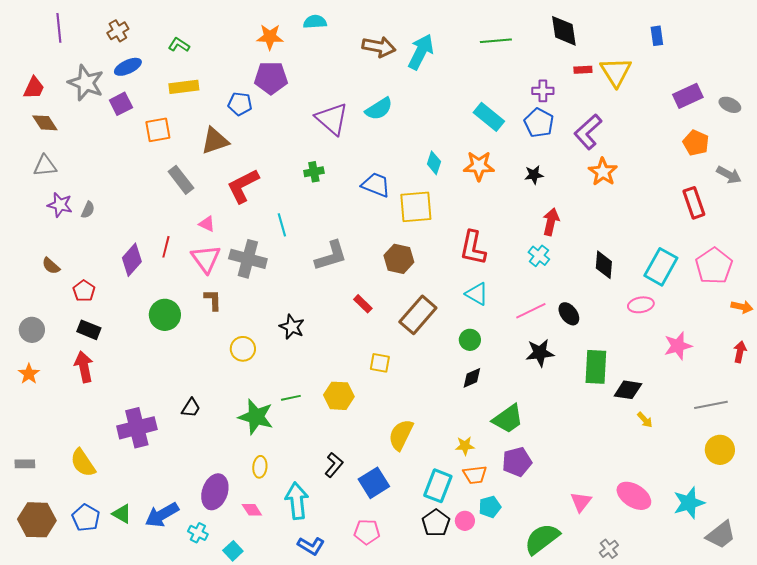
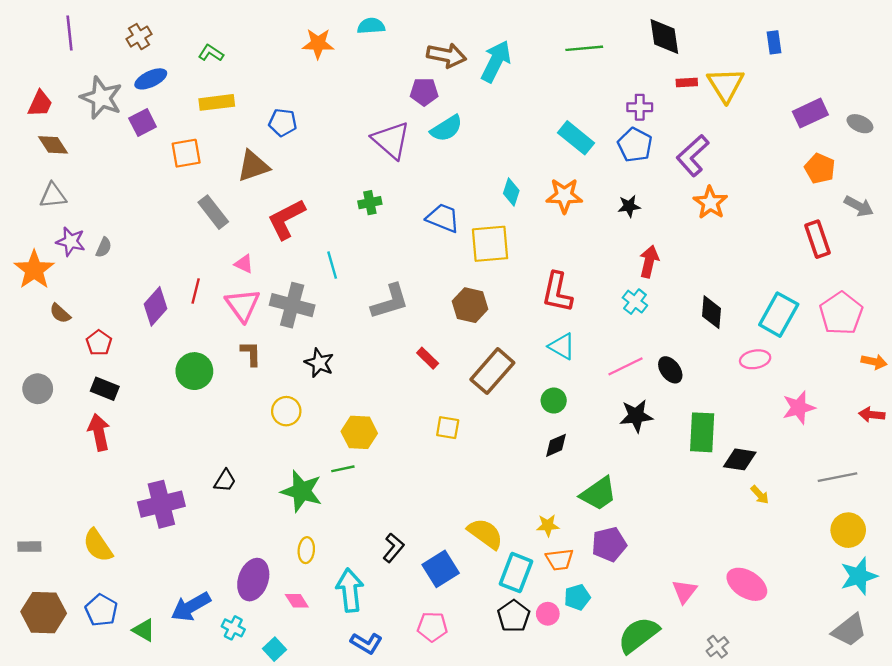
purple pentagon: (271, 78) -> (424, 92), moved, size x0.7
black star: (292, 327) -> (319, 363), moved
red arrow: (740, 352) -> (872, 415), turned -95
orange star: (29, 374) -> (34, 270), moved, size x1.6
yellow hexagon: (339, 396) -> (359, 432), moved
yellow semicircle: (401, 435) -> (485, 534), moved, turned 100
cyan star: (689, 503) -> (859, 576), moved
green triangle: (122, 514) -> (144, 630), moved

